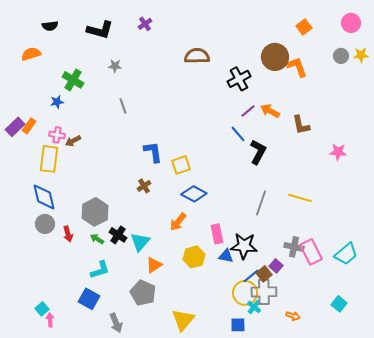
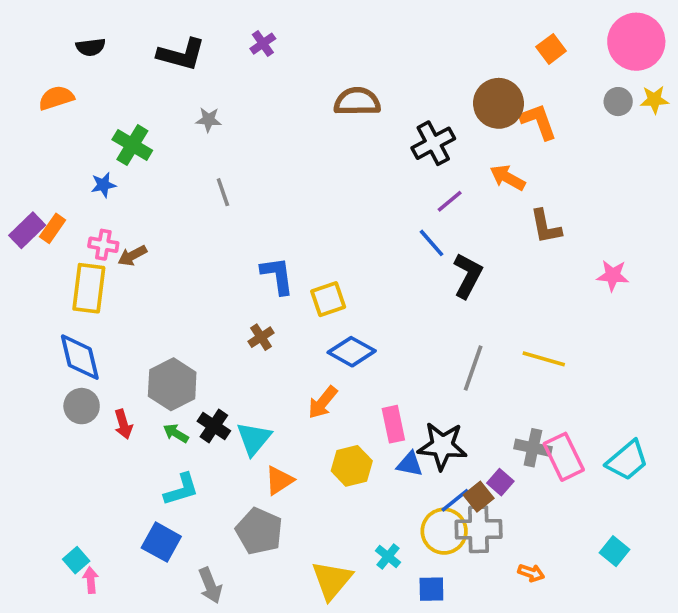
pink circle: (351, 23) -> (636, 42), size x1.6
orange arrow: (270, 111) -> (508, 178), moved
cyan cross: (254, 307) -> (388, 557), moved

